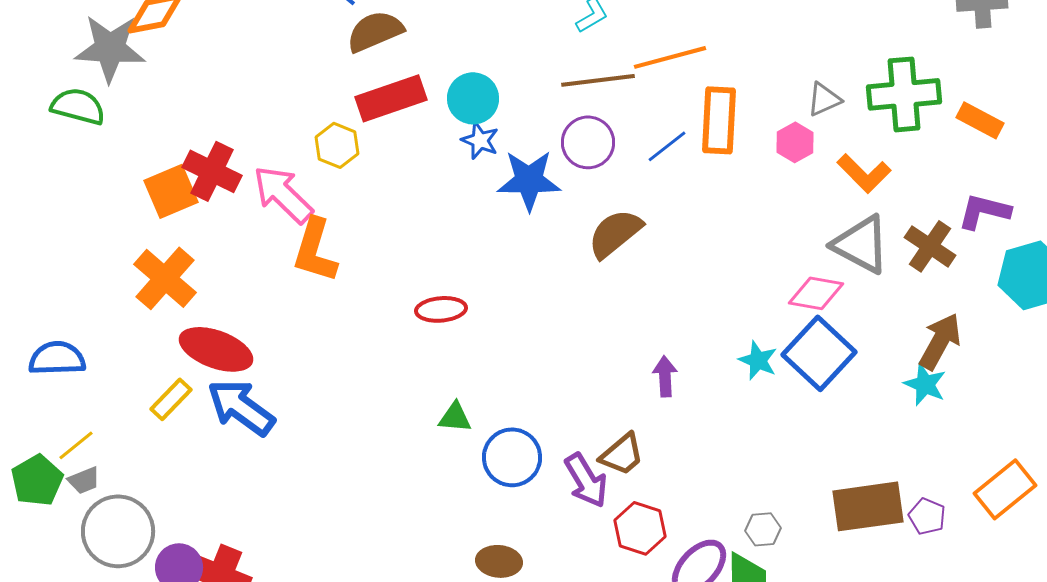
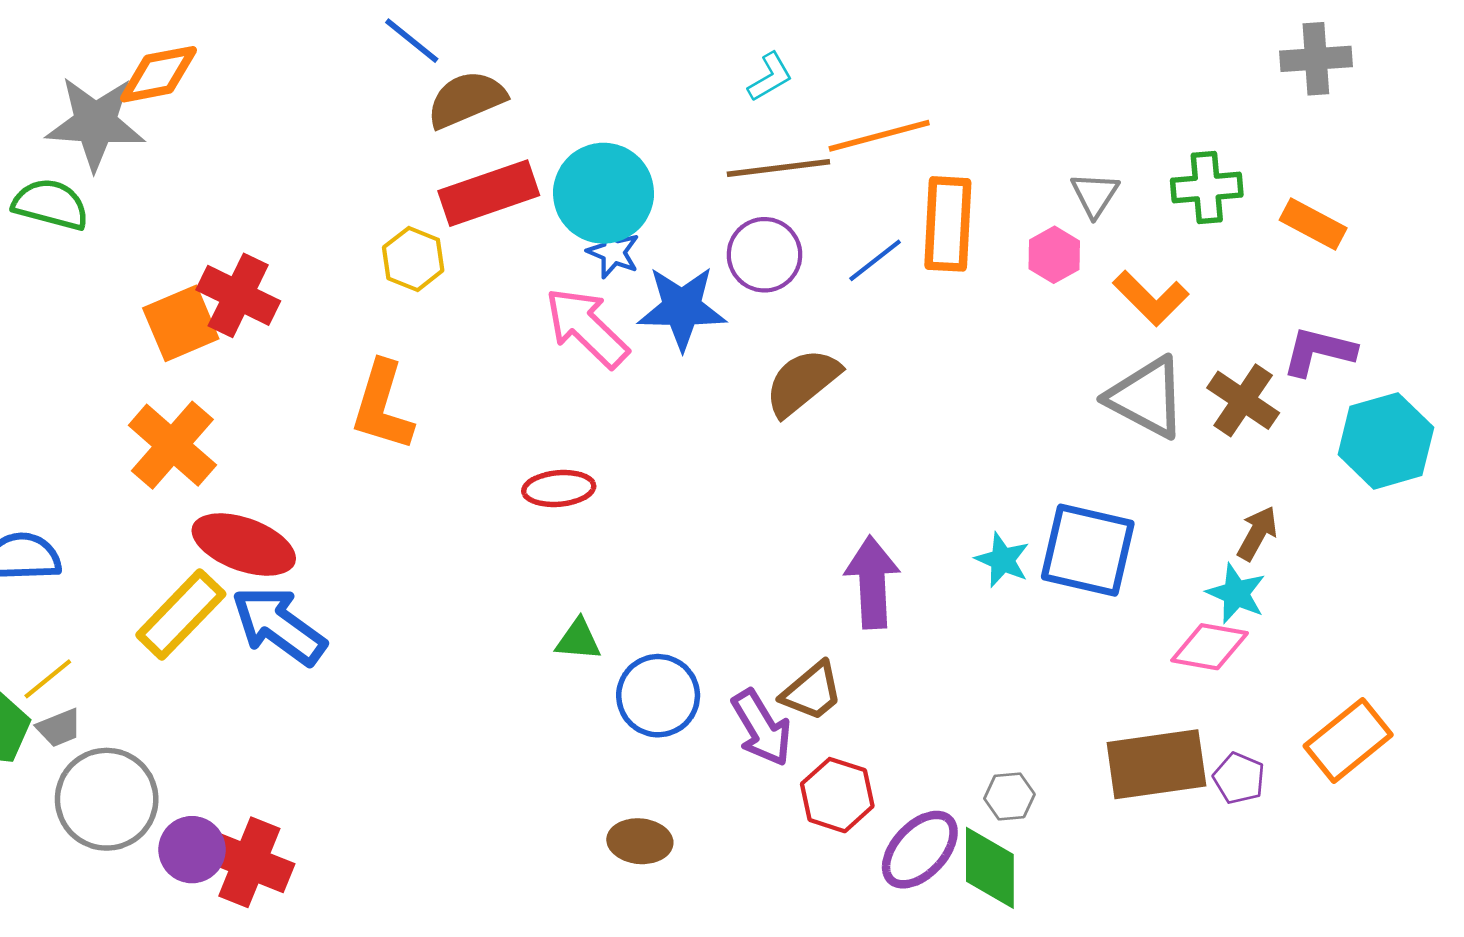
green cross: (904, 94) -> (1207, 188), size x0.7
cyan circle: (473, 98) -> (604, 193), size x1.4
gray triangle: (824, 99) -> (1095, 195), turned -33
pink arrow: (283, 194) -> (587, 328), moved
pink diamond: (816, 293) -> (1210, 647), moved
brown arrow: (940, 341) -> (1257, 533), size x0.7
blue square: (819, 353) -> (1088, 550), turned -30
purple arrow: (665, 376) -> (872, 582), size x1.6
yellow rectangle: (171, 399) -> (181, 614), size x1.5

